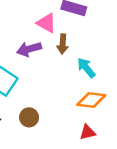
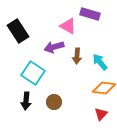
brown arrow: (63, 44) -> (77, 56), moved
red triangle: (87, 132) -> (101, 114), turned -32

